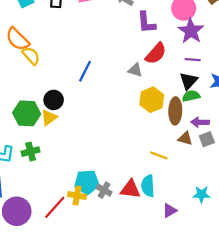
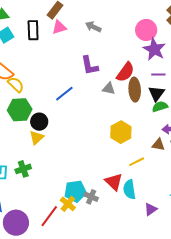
purple L-shape: (146, 23) -> (90, 66), moved
blue line: (85, 71) -> (64, 94), turned 30
yellow hexagon: (152, 100) -> (121, 132), moved
brown ellipse: (175, 111) -> (135, 90), moved
green hexagon: (27, 113) -> (20, 110), moved
yellow line: (159, 155) -> (137, 162), turned -42
red triangle: (130, 189) -> (114, 182), moved, turned 42
yellow cross: (77, 196) -> (68, 204), turned 35

